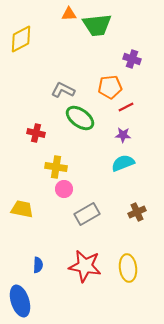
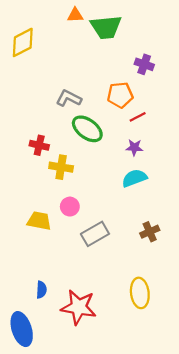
yellow cross: (56, 167) -> (61, 167), moved
yellow trapezoid: (22, 209) -> (39, 221), moved
red star: (85, 266) -> (79, 307), moved

